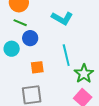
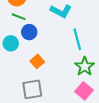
cyan line: (66, 55) -> (77, 39), moved
orange square: (37, 67) -> (37, 61), turned -32

